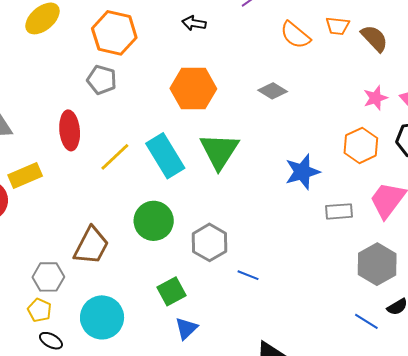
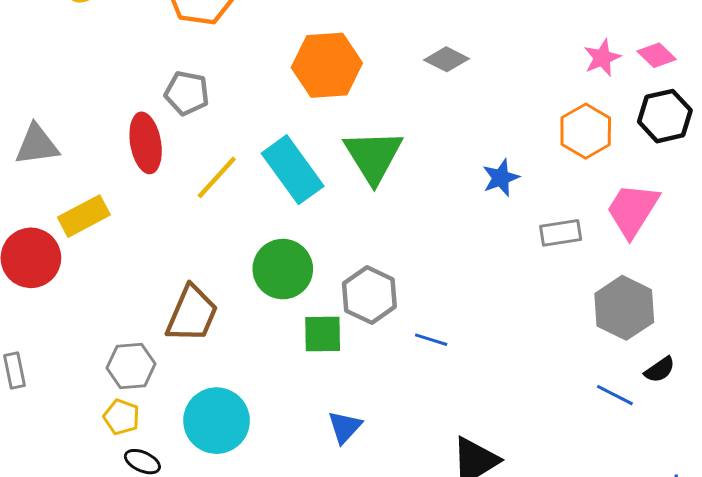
gray pentagon: (102, 80) -> (187, 93), moved
blue star: (302, 172) -> (501, 178), size x0.7
green square: (172, 291) -> (323, 334), moved, turned 32

